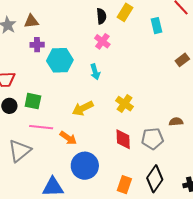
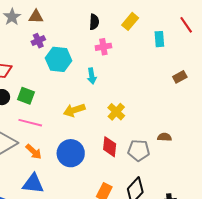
black semicircle: (101, 16) -> (94, 22), moved
pink cross: (102, 41) -> (103, 47), turned 35
purple cross: (37, 45) -> (38, 41), turned -32
orange arrow: (68, 138) -> (34, 152), moved
blue circle: (85, 166) -> (71, 153), moved

